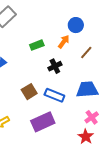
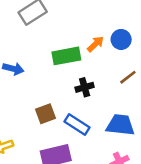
orange arrow: (64, 42) -> (95, 44), moved
green rectangle: (37, 45) -> (66, 56), size x1.5

